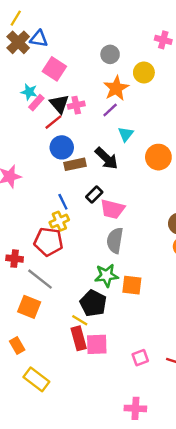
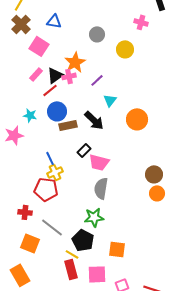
blue triangle: (39, 39) -> (54, 21), moved
pink square: (54, 69) -> (39, 46), moved
orange star: (116, 88) -> (75, 62), moved
cyan star: (29, 92) -> (30, 115), moved
black triangle: (59, 104) -> (55, 75), turned 36
blue line: (63, 202) -> (50, 158), moved
red cross: (15, 259) -> (25, 212), moved
gray line: (40, 279) -> (52, 227), moved
orange square: (132, 285) -> (117, 249), moved
pink square: (97, 344) -> (97, 274), moved
orange rectangle: (17, 346) -> (20, 275), size x1.5

